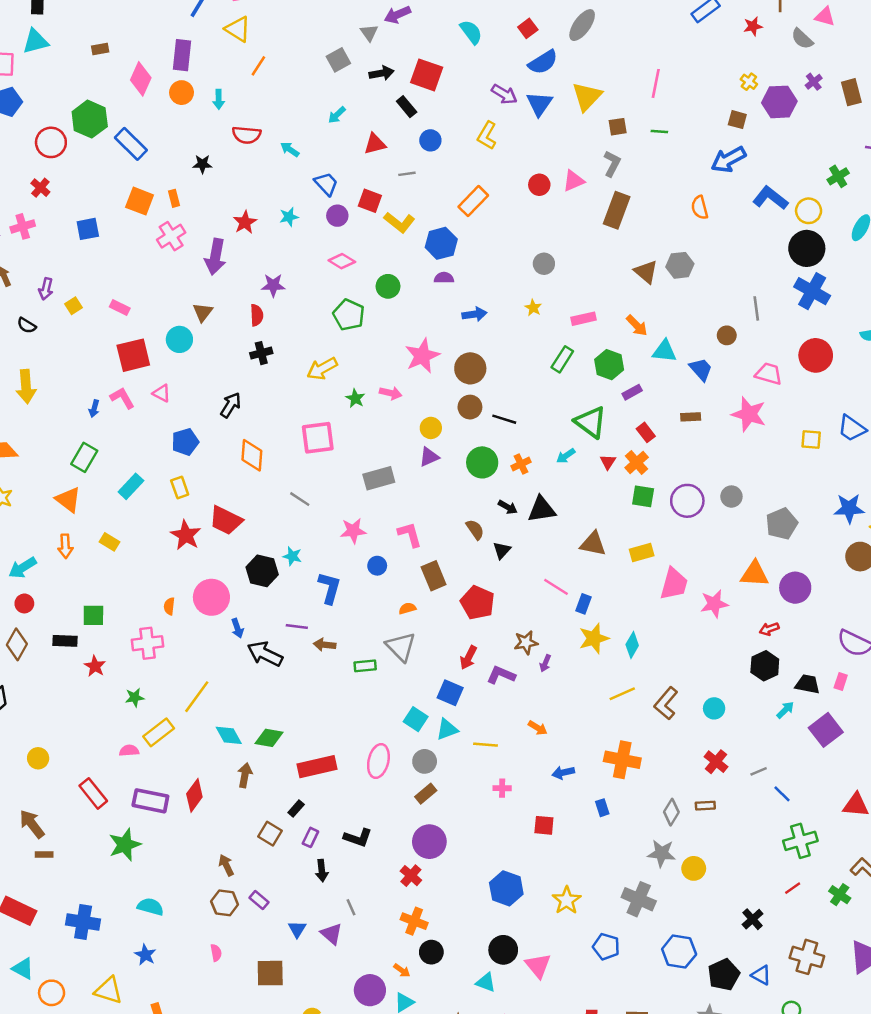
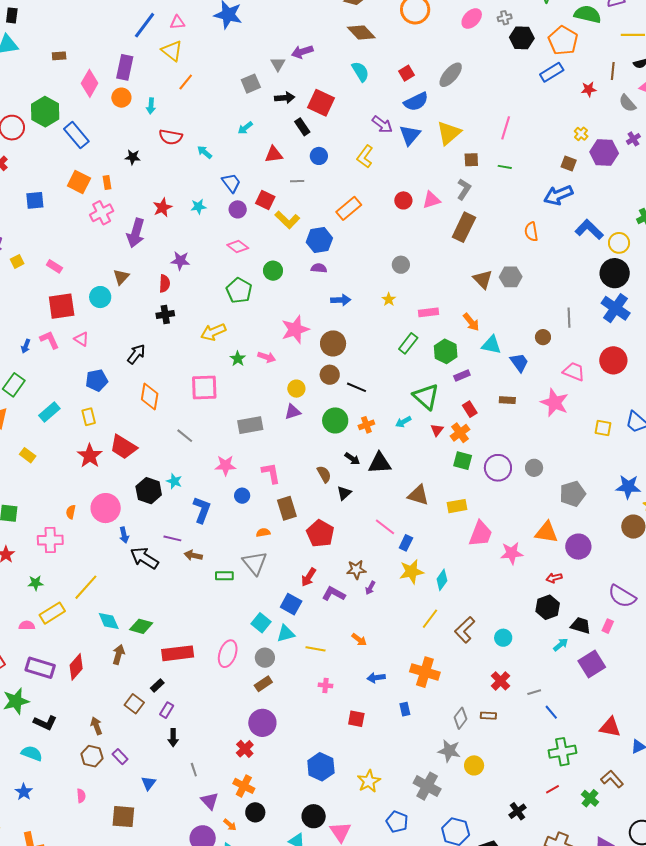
yellow line: (622, 694) -> (430, 619), turned -35
black L-shape: (358, 838) -> (45, 723), moved
purple triangle: (331, 934) -> (210, 801), moved

